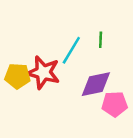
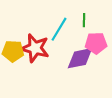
pink pentagon: (115, 104) -> (96, 43), moved

